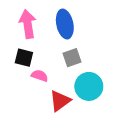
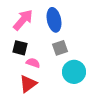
pink arrow: (28, 24) -> (23, 20), turned 50
red triangle: (60, 101) -> (28, 84), moved

